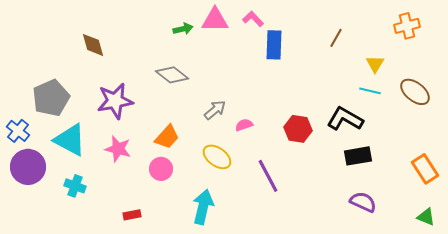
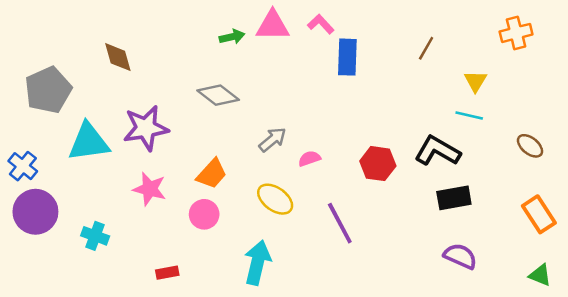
brown ellipse: (415, 92) -> (530, 146), moved, size x0.7
gray pentagon: (51, 98) -> (48, 90), moved
cyan triangle: (70, 140) -> (89, 142), moved, turned -36

